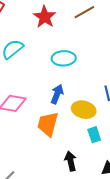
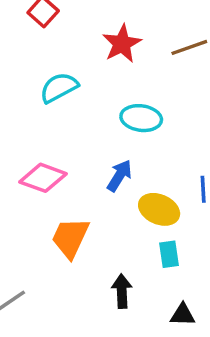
orange trapezoid: (48, 124) -> (70, 238), moved

